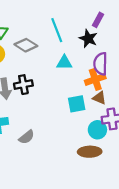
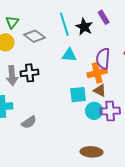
purple rectangle: (98, 20) -> (104, 17), turned -64
black star: (88, 38) -> (84, 27), moved
cyan circle: (97, 130) -> (94, 111), moved
brown ellipse: (90, 152) -> (91, 152), moved

